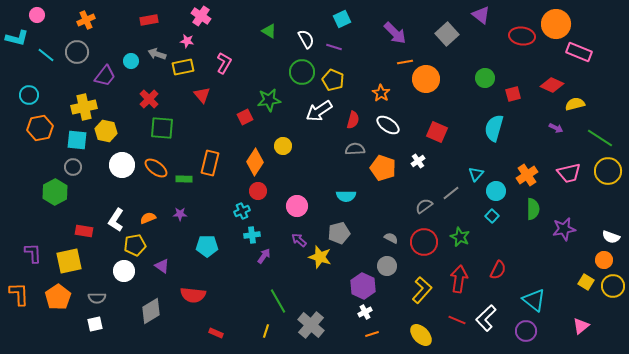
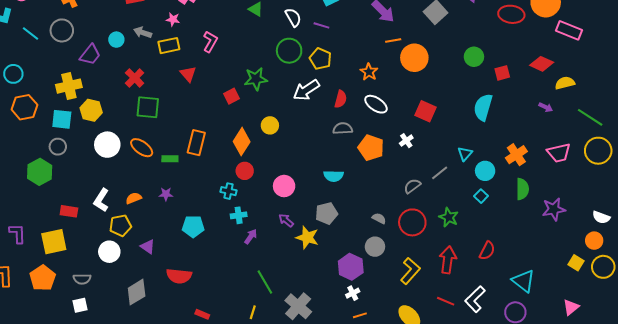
cyan cross: (242, 211) -> (229, 191), turned 35

